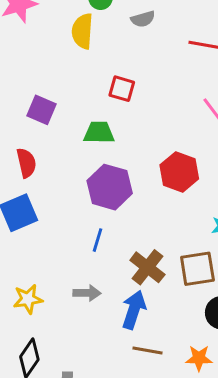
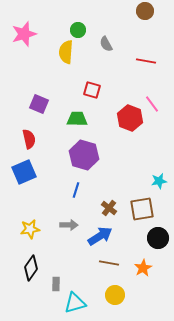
gray semicircle: (143, 19) -> (106, 44), turned 77
red hexagon: (179, 172) -> (130, 118), moved
brown cross: (147, 267) -> (109, 208), size x0.7
blue arrow: (134, 310) -> (100, 236), turned 40
orange star: (199, 358) -> (143, 268), turned -30

